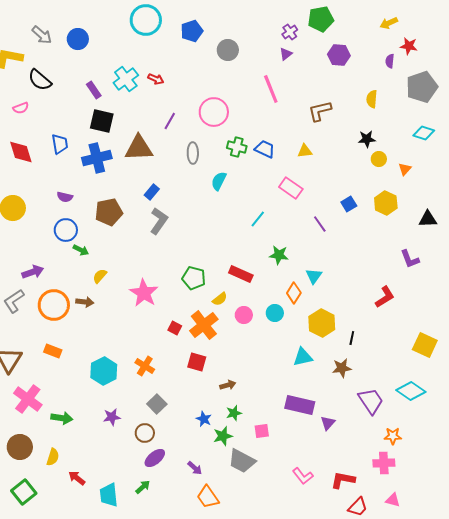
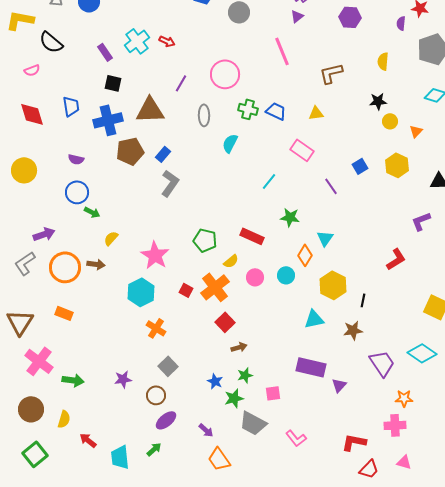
black square: (102, 121) -> (113, 83), size x0.7
brown pentagon: (109, 212) -> (130, 151), moved
purple L-shape: (410, 259) -> (421, 221), turned 90
red square: (197, 362) -> (225, 322), moved, turned 30
cyan hexagon: (104, 371) -> (141, 292), moved
pink L-shape: (303, 476) -> (296, 438), moved

